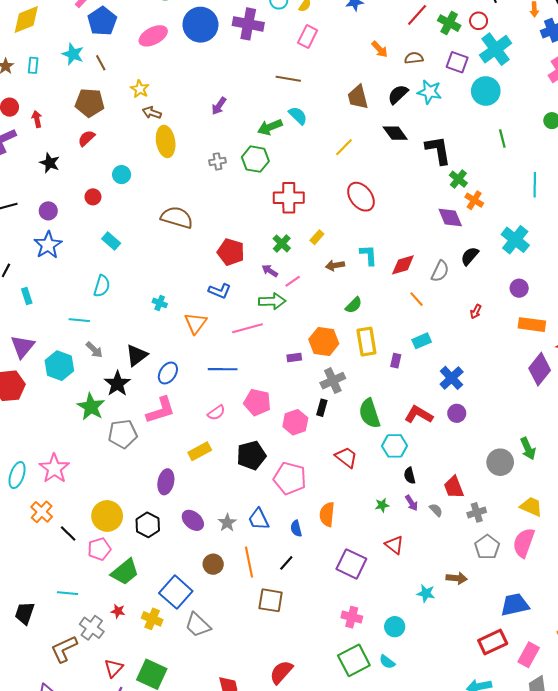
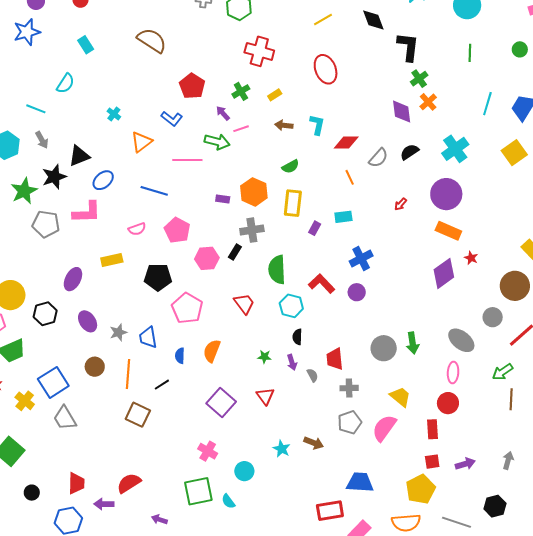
purple circle: (519, 288) -> (446, 194), size x1.8

